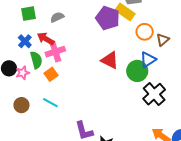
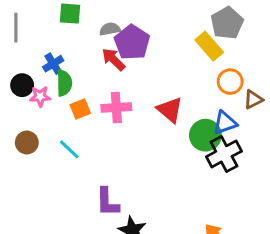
purple pentagon: (108, 18) -> (132, 42), moved
red arrow: (46, 39) -> (113, 59), moved
blue cross: (25, 41) -> (53, 64), moved
pink cross: (55, 52) -> (116, 108), moved
black cross: (154, 94) -> (224, 154), moved

